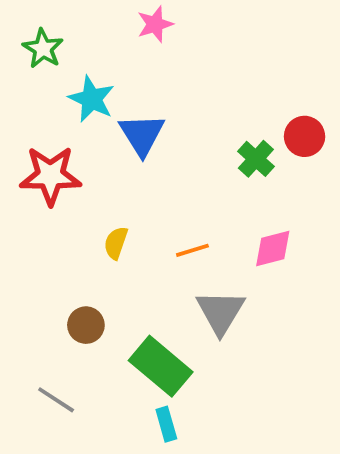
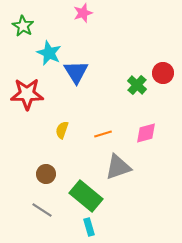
gray triangle: (220, 312) -> (118, 167), turned 40
gray line: (56, 400) -> (42, 210), moved

